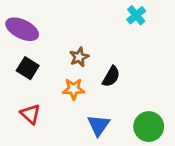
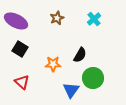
cyan cross: (136, 15) -> (94, 19), moved
brown star: (79, 57) -> (57, 18), moved
green circle: (149, 127) -> (93, 78), moved

